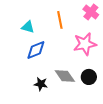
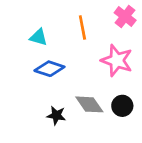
pink star: (85, 44) -> (117, 60), turned 30
blue diamond: (36, 50) -> (49, 69), turned 40

